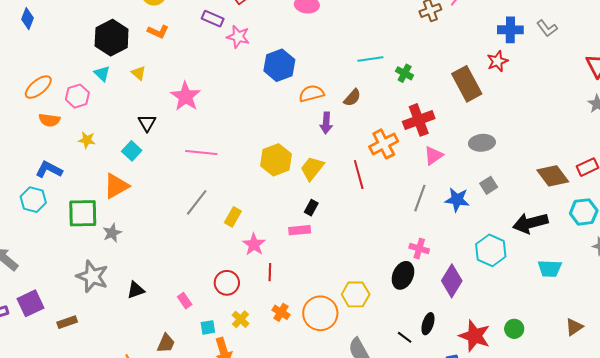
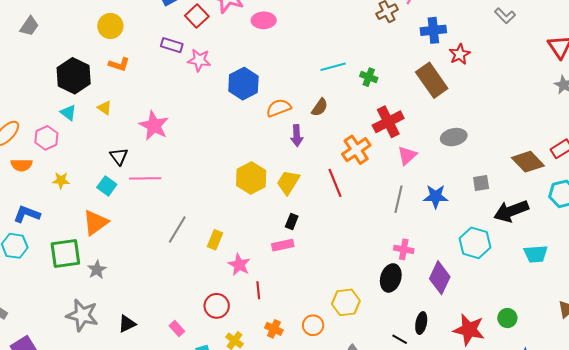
blue cross: (510, 30) -> (433, 30), moved
pink line: (201, 152) -> (145, 178), moved
gray square: (489, 185) -> (481, 183), moved, turned 30
orange circle: (320, 313) -> (313, 325), size x0.6

